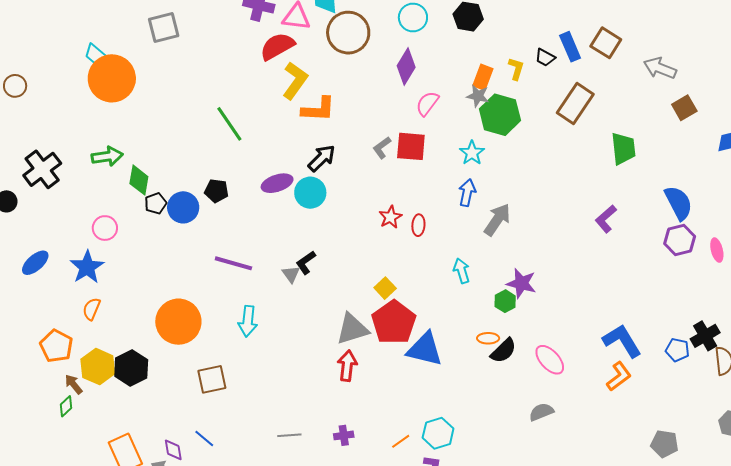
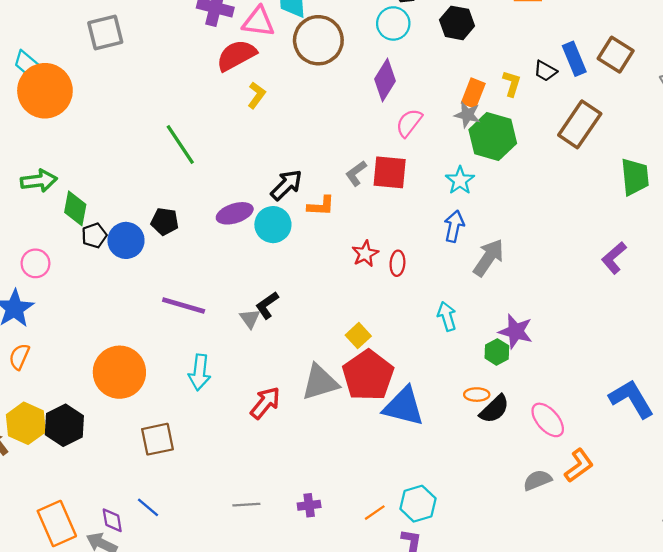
yellow L-shape: (295, 81) -> (257, 95), size x0.6
orange L-shape: (318, 109) -> (321, 206), moved, size x0.7
red arrow: (347, 366) -> (265, 403), moved, turned 32
orange L-shape: (619, 376) -> (579, 466), moved

